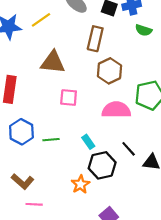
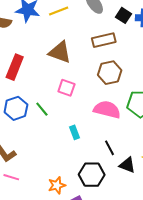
brown rectangle: (95, 39) -> (104, 40), turned 50
green line: (51, 140) -> (42, 109), moved, turned 42
black hexagon: (102, 165) -> (92, 175), moved
orange star: (80, 184) -> (57, 185), moved

